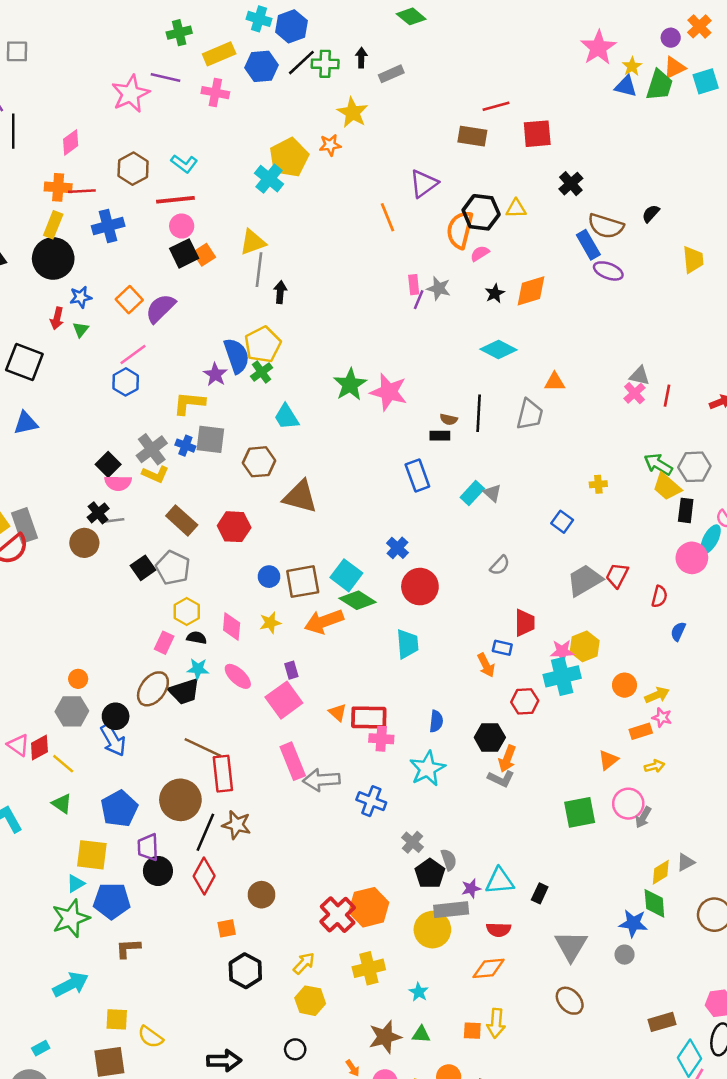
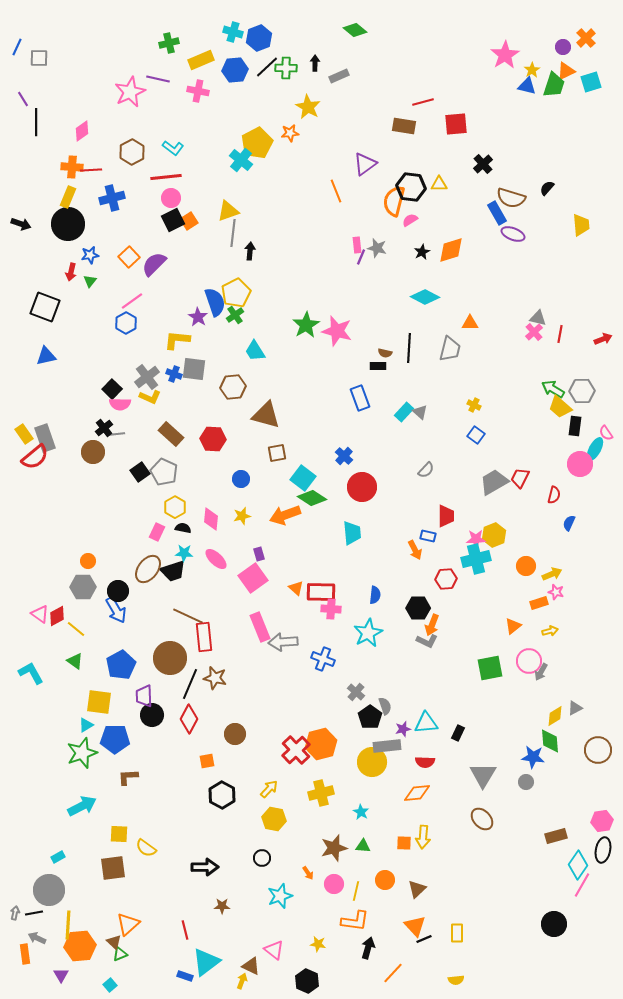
yellow cross: (598, 484) -> (474, 405), moved, turned 32
brown square: (303, 582) -> (277, 453), moved, size x0.7

